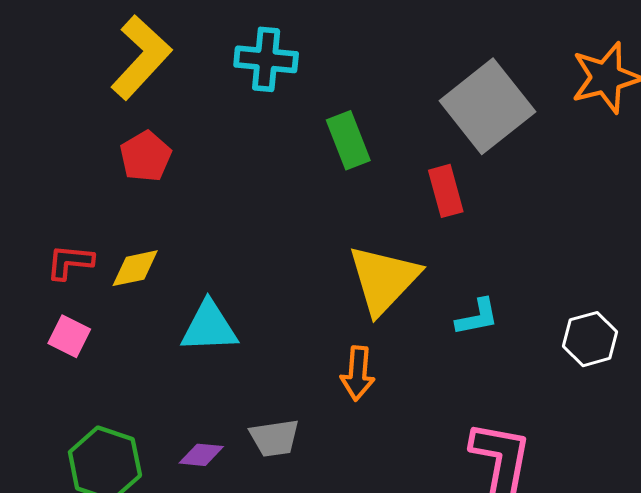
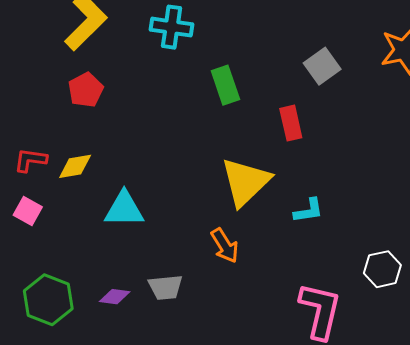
gray square: (487, 106) -> (322, 66), size x0.6
white hexagon: (590, 339) -> (382, 269), moved
orange arrow: (358, 373) -> (225, 246), turned -39

